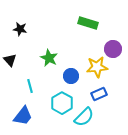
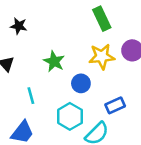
green rectangle: (88, 23) -> (102, 19), turned 48
yellow star: (97, 67) -> (102, 57), moved

